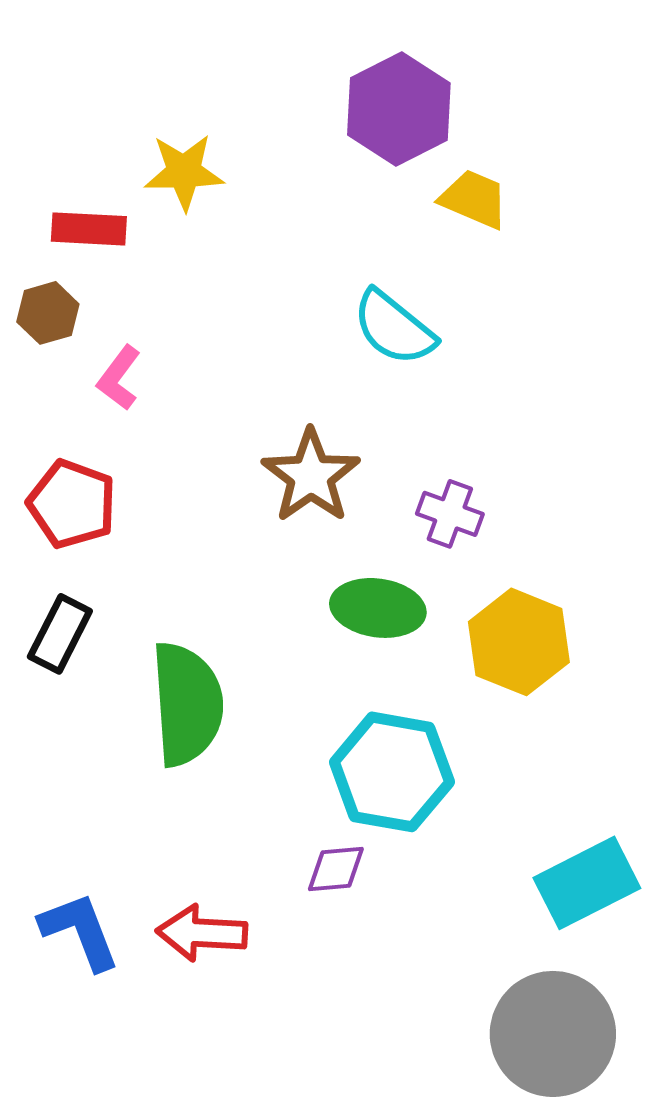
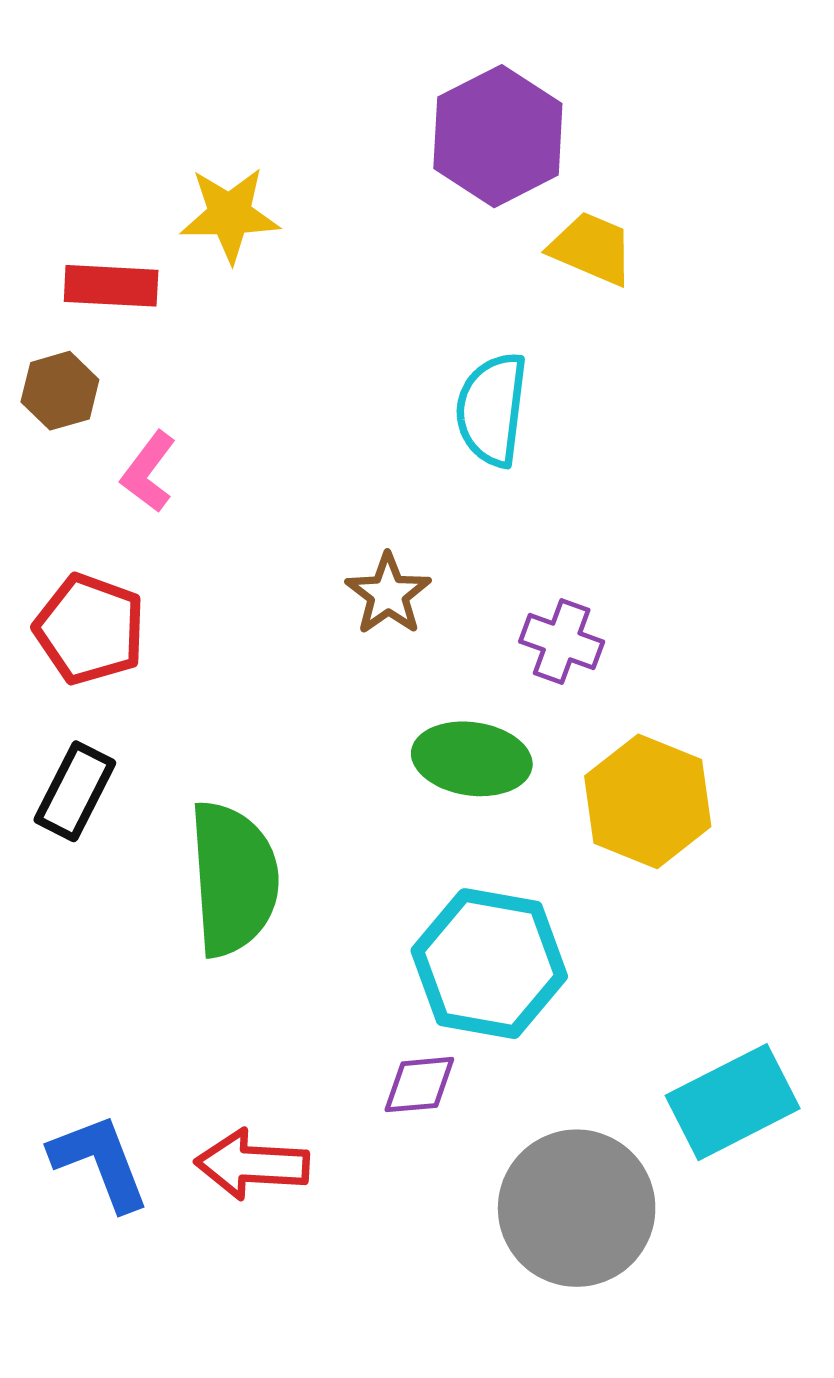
cyan semicircle: (394, 328) -> (492, 409), turned 58
brown star: (311, 476) -> (388, 594), size x0.7
gray circle: (553, 1034) -> (577, 1208), moved

